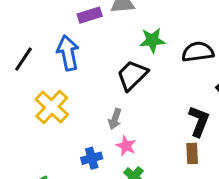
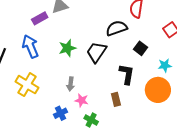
green star: (152, 40) -> (67, 48), moved
black trapezoid: (132, 75) -> (96, 52), moved
brown rectangle: (192, 153) -> (116, 99), moved

